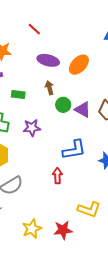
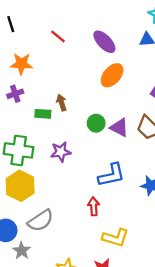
purple ellipse: (48, 60) -> (104, 42), moved, turned 35
brown arrow: (49, 88) -> (61, 103), moved
yellow L-shape: (89, 209) -> (115, 238), moved

